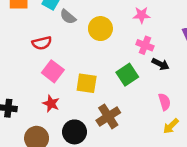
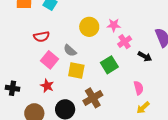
pink star: (142, 15) -> (114, 25), moved
gray semicircle: (68, 17) -> (70, 50), moved
pink cross: (145, 45) -> (125, 42), turned 32
black arrow: (161, 64) -> (145, 56), moved

